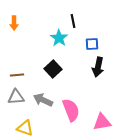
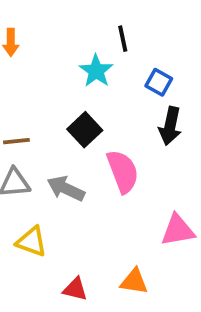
blue square: (92, 44) -> (159, 82), turned 32
pink semicircle: (71, 110) -> (123, 171), moved

